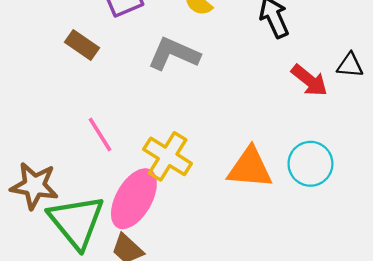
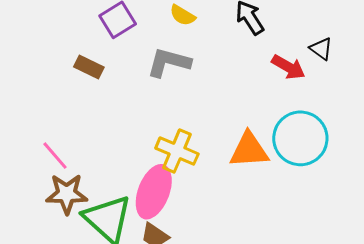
black triangle: (350, 65) -> (321, 49), turned 40
pink line: (100, 135) -> (55, 156), moved
cyan circle: (310, 164) -> (300, 138), size x1.4

